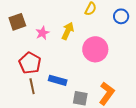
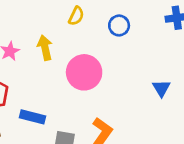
yellow arrow: (68, 31) -> (45, 48), turned -36

